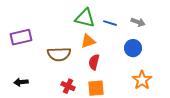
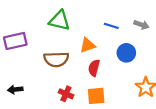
green triangle: (85, 18) -> (59, 20), moved
blue circle: (133, 48) -> (126, 53), moved

